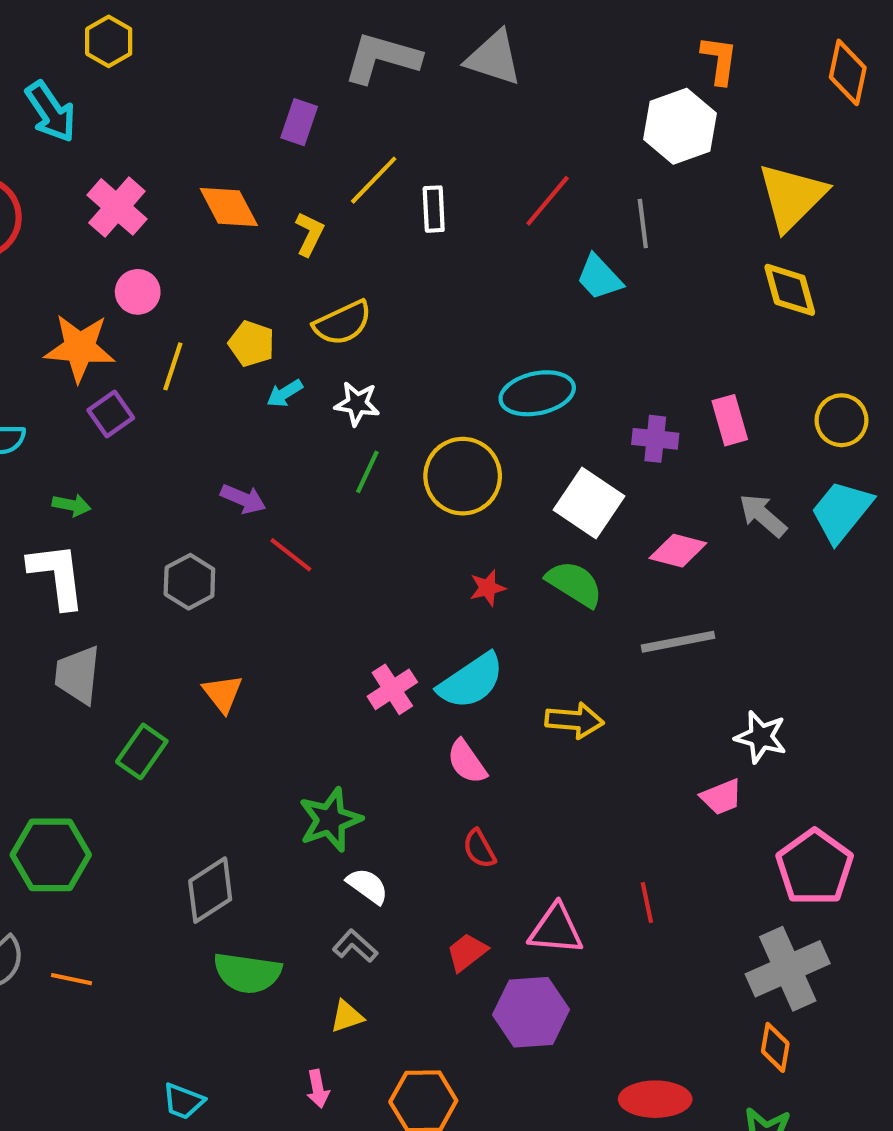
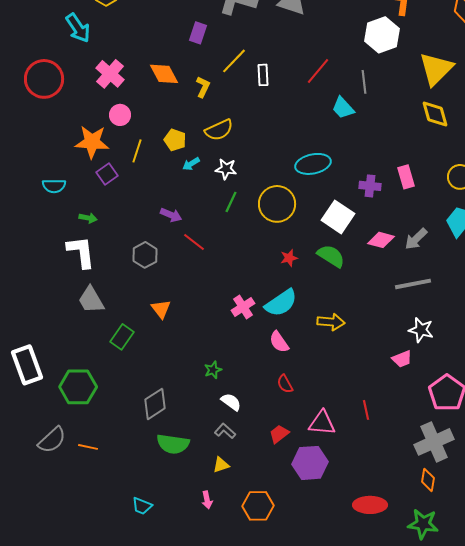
gray arrow: (763, 515) -> (416, 239), moved, turned -85
gray line: (678, 642) -> (413, 284), moved
gray trapezoid: (78, 675) -> (91, 300), turned -36
green star: (330, 820) -> (213, 370), size x0.6

